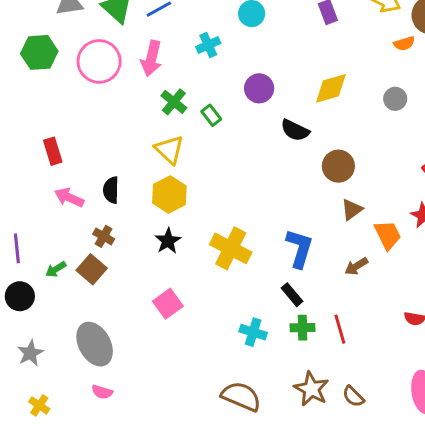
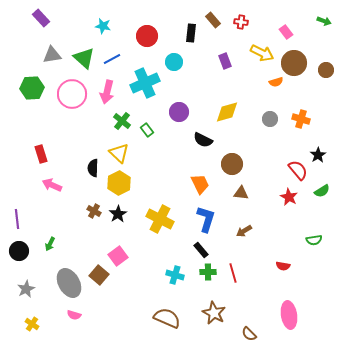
cyan cross: (208, 45) -> (145, 83), size x1.8
black semicircle: (111, 190) -> (93, 168), moved
brown triangle: (352, 209) -> (241, 193), turned 42
orange trapezoid: (388, 235) -> (200, 184), moved
brown cross: (104, 236) -> (94, 211), moved
green arrow: (56, 269) -> (50, 244), moved, turned -32
brown square: (92, 269) -> (99, 275), moved
brown semicircle: (353, 396) -> (249, 334), moved

